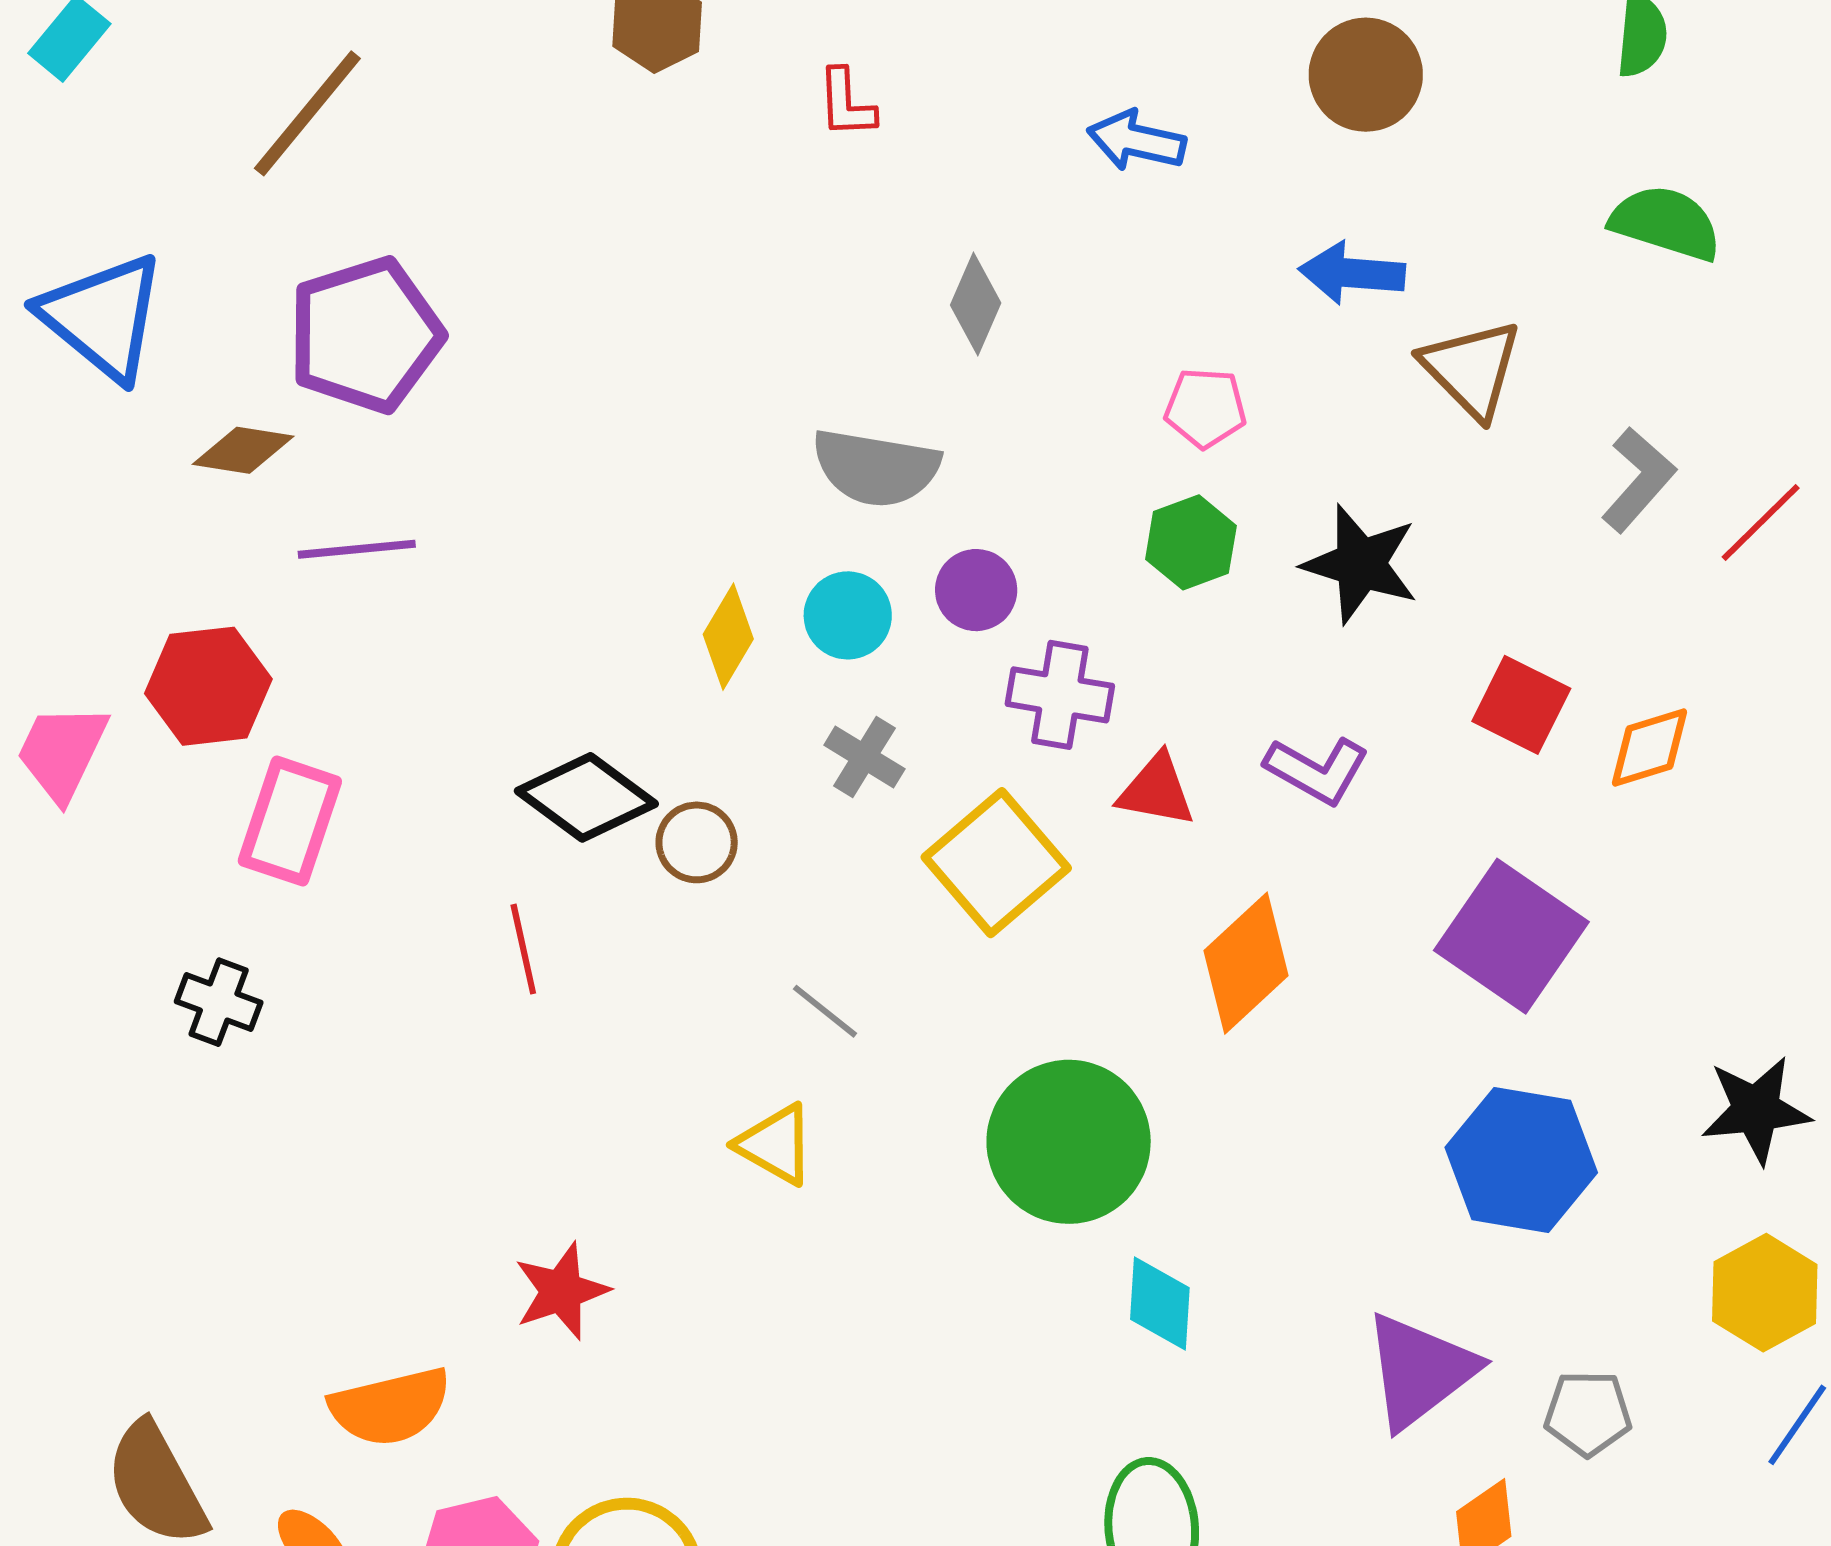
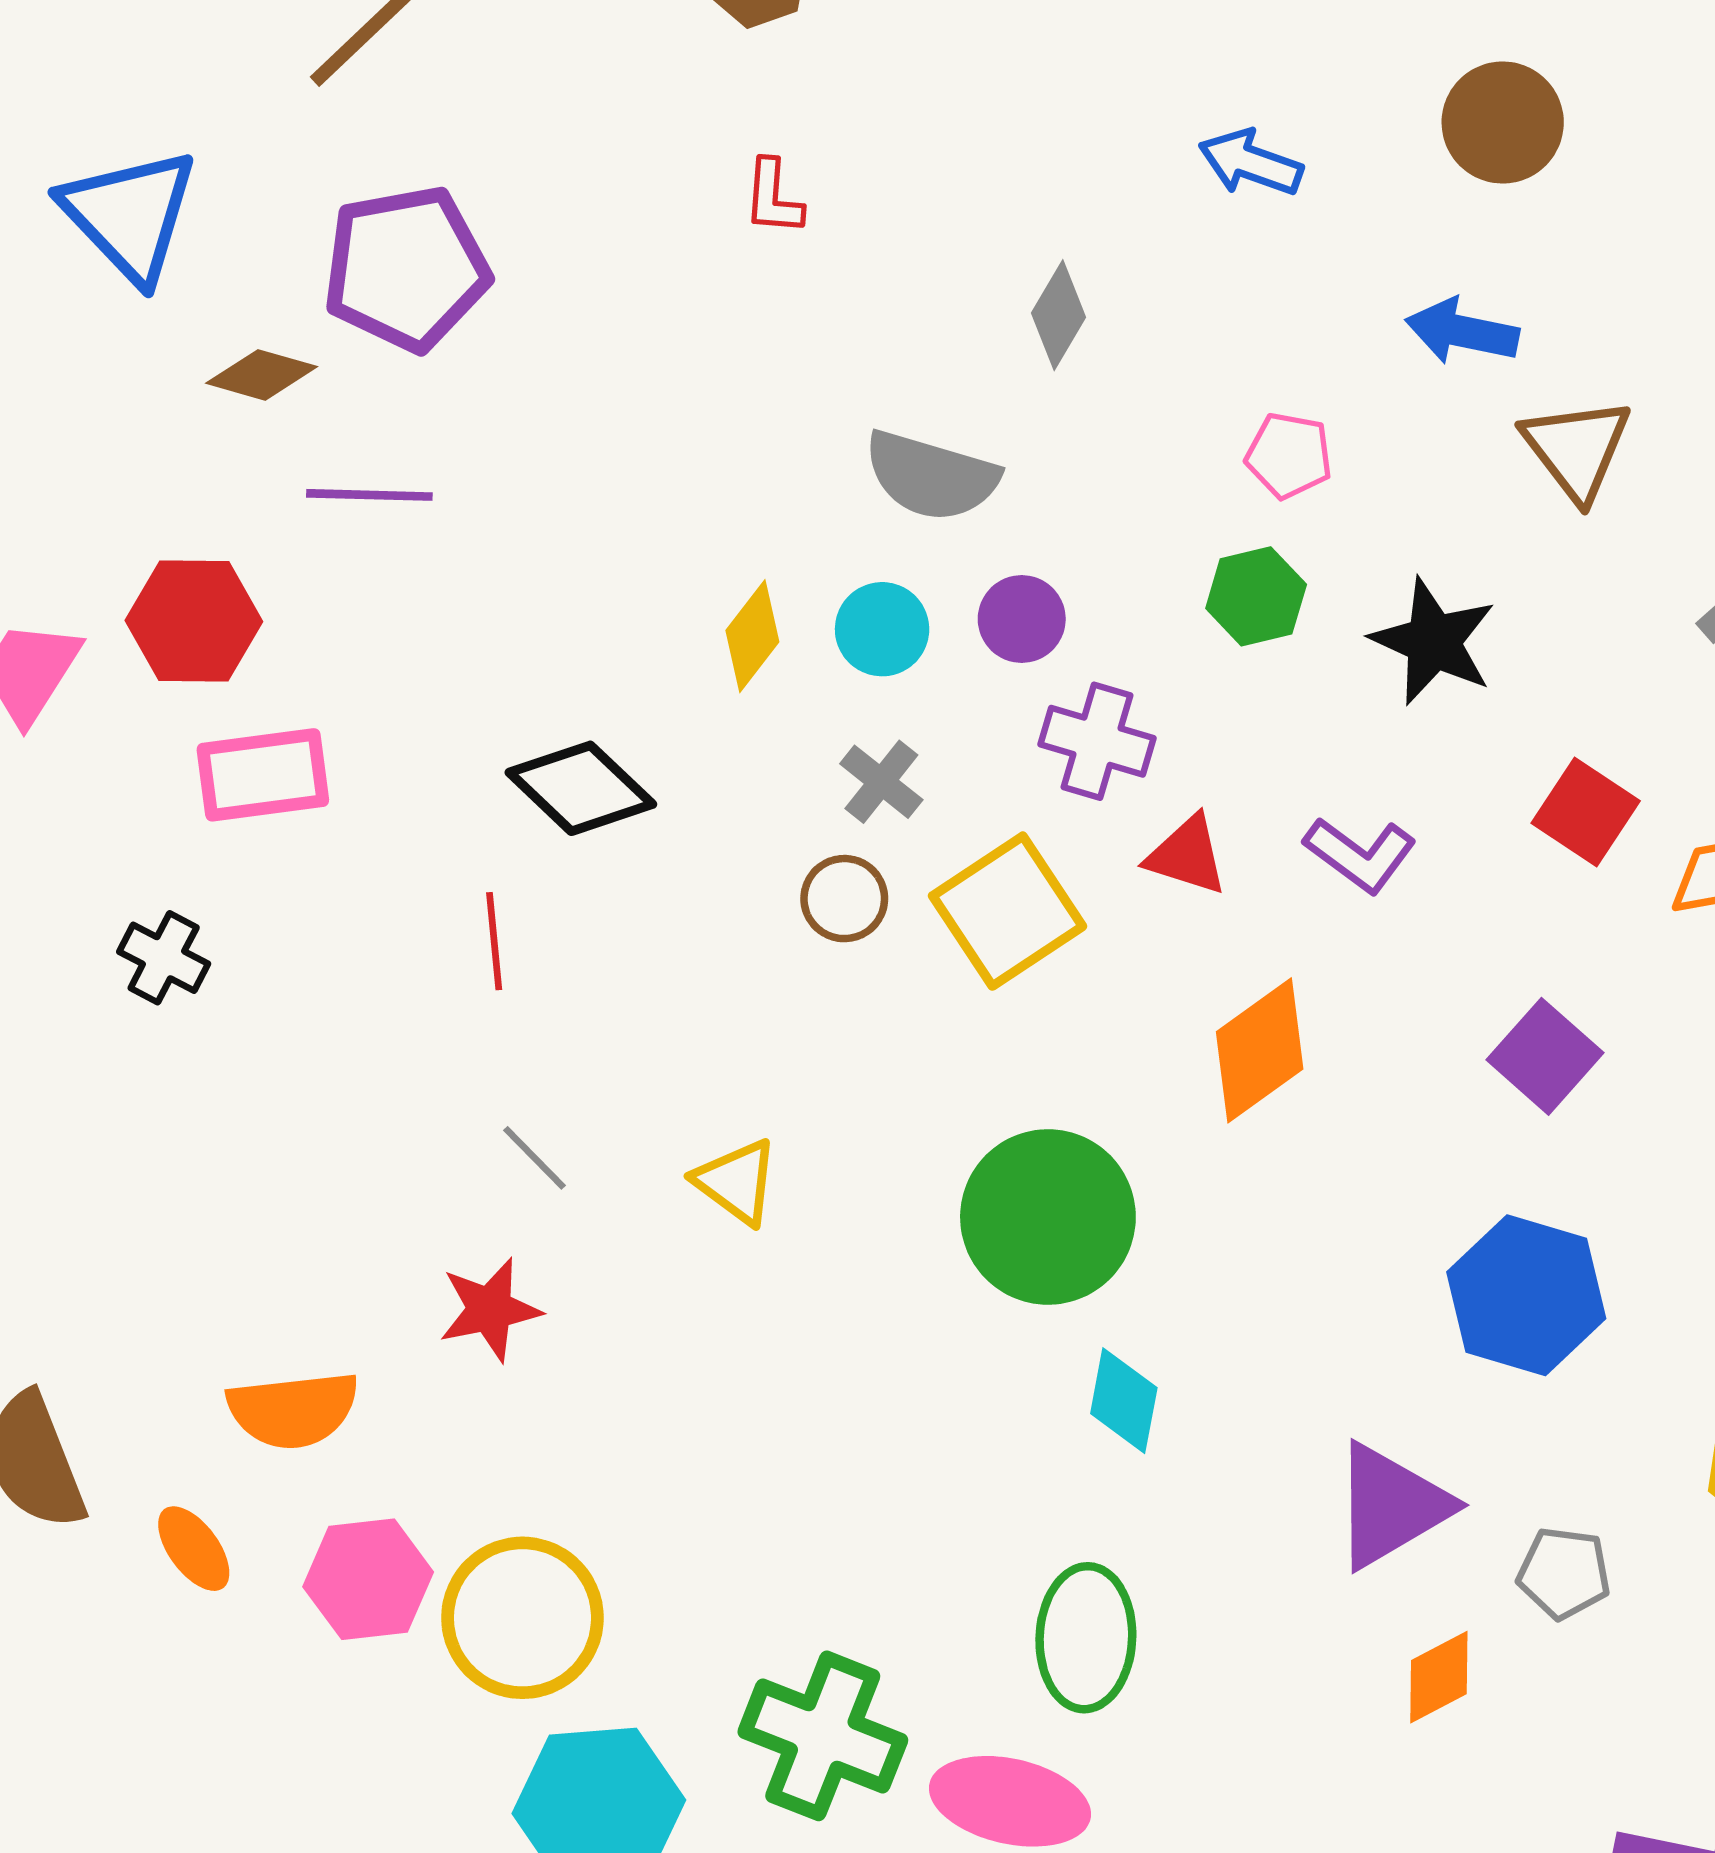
red L-shape: (846, 103) -> (773, 197), moved
pink rectangle: (290, 821) -> (263, 775), turned 57
brown circle: (697, 842) -> (844, 899), moved
purple square: (1511, 936) -> (1545, 1056), size x0.7
gray line: (825, 1011) -> (534, 1158), moved

